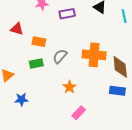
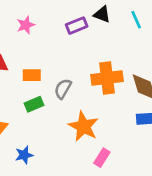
purple rectangle: (67, 14) -> (77, 26), moved
orange star: (70, 87) -> (83, 126), size x1.6

